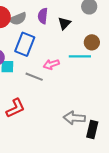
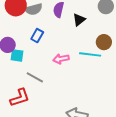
blue rectangle: (25, 44) -> (37, 35), size x0.6
gray line: (34, 77) -> (35, 77), moved

